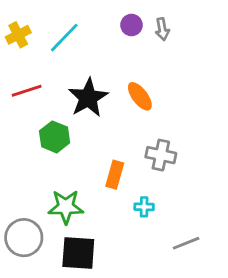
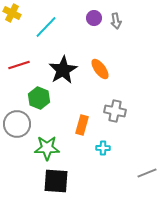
yellow cross: (18, 35) -> (12, 13), moved, turned -36
gray circle: (24, 238) -> (17, 124), moved
gray line: (186, 243) -> (147, 173), moved

